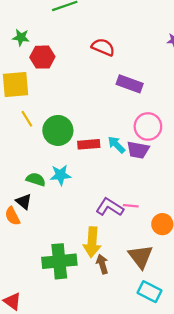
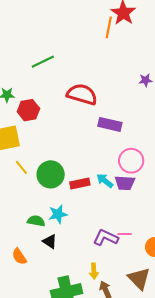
red semicircle: (103, 47) -> (82, 94), size x1.4
black triangle: (24, 202) -> (50, 241), moved
yellow arrow: (92, 242) -> (94, 271), size x0.6

